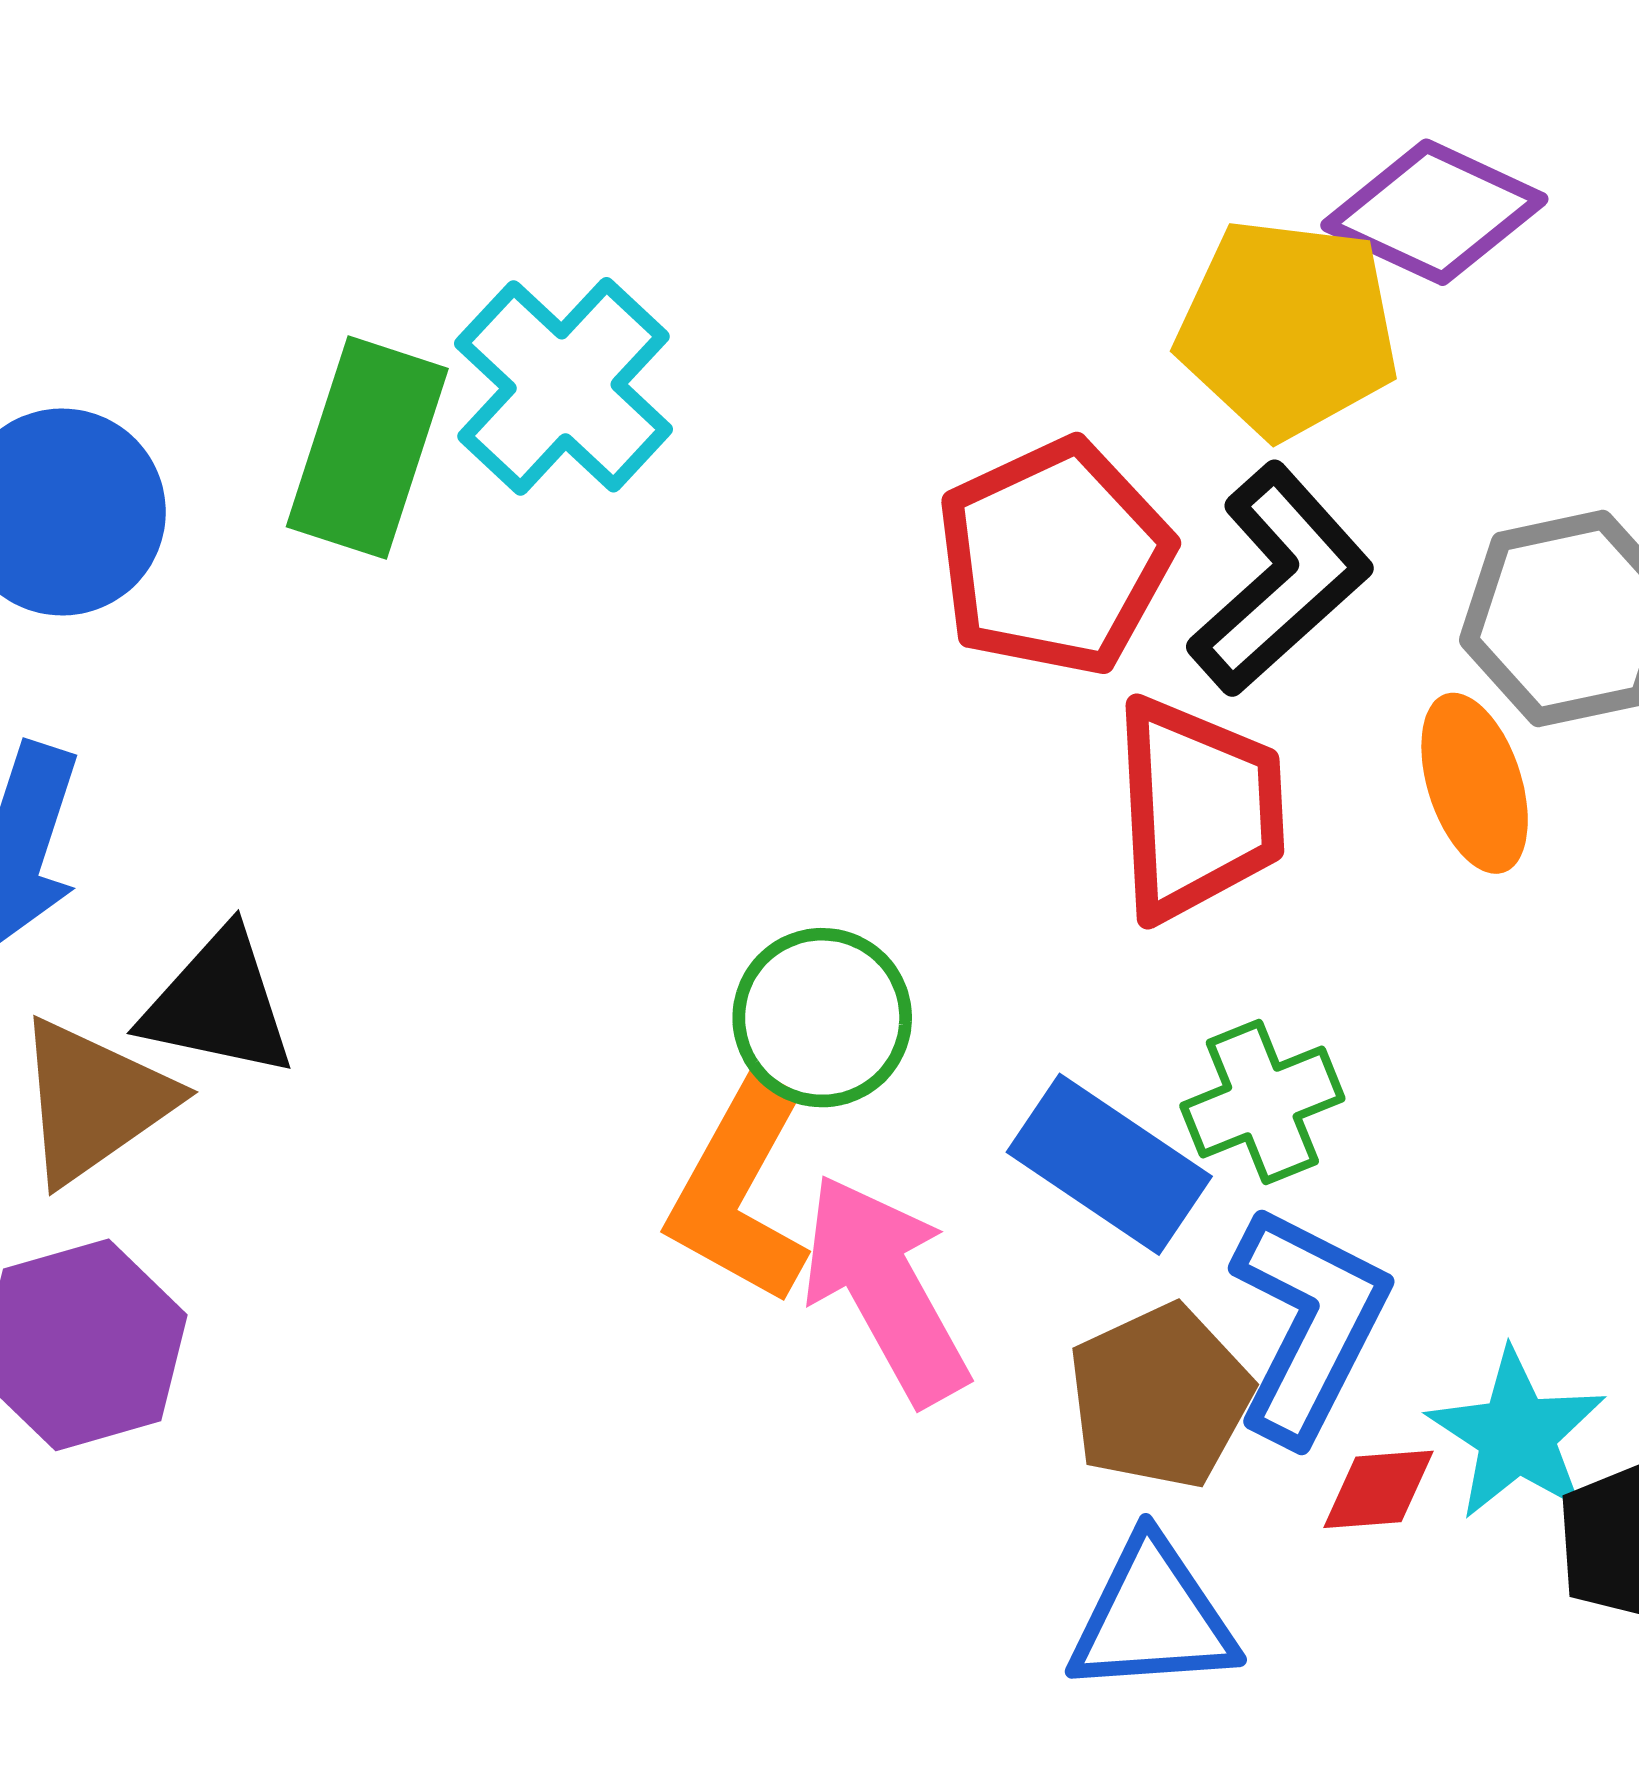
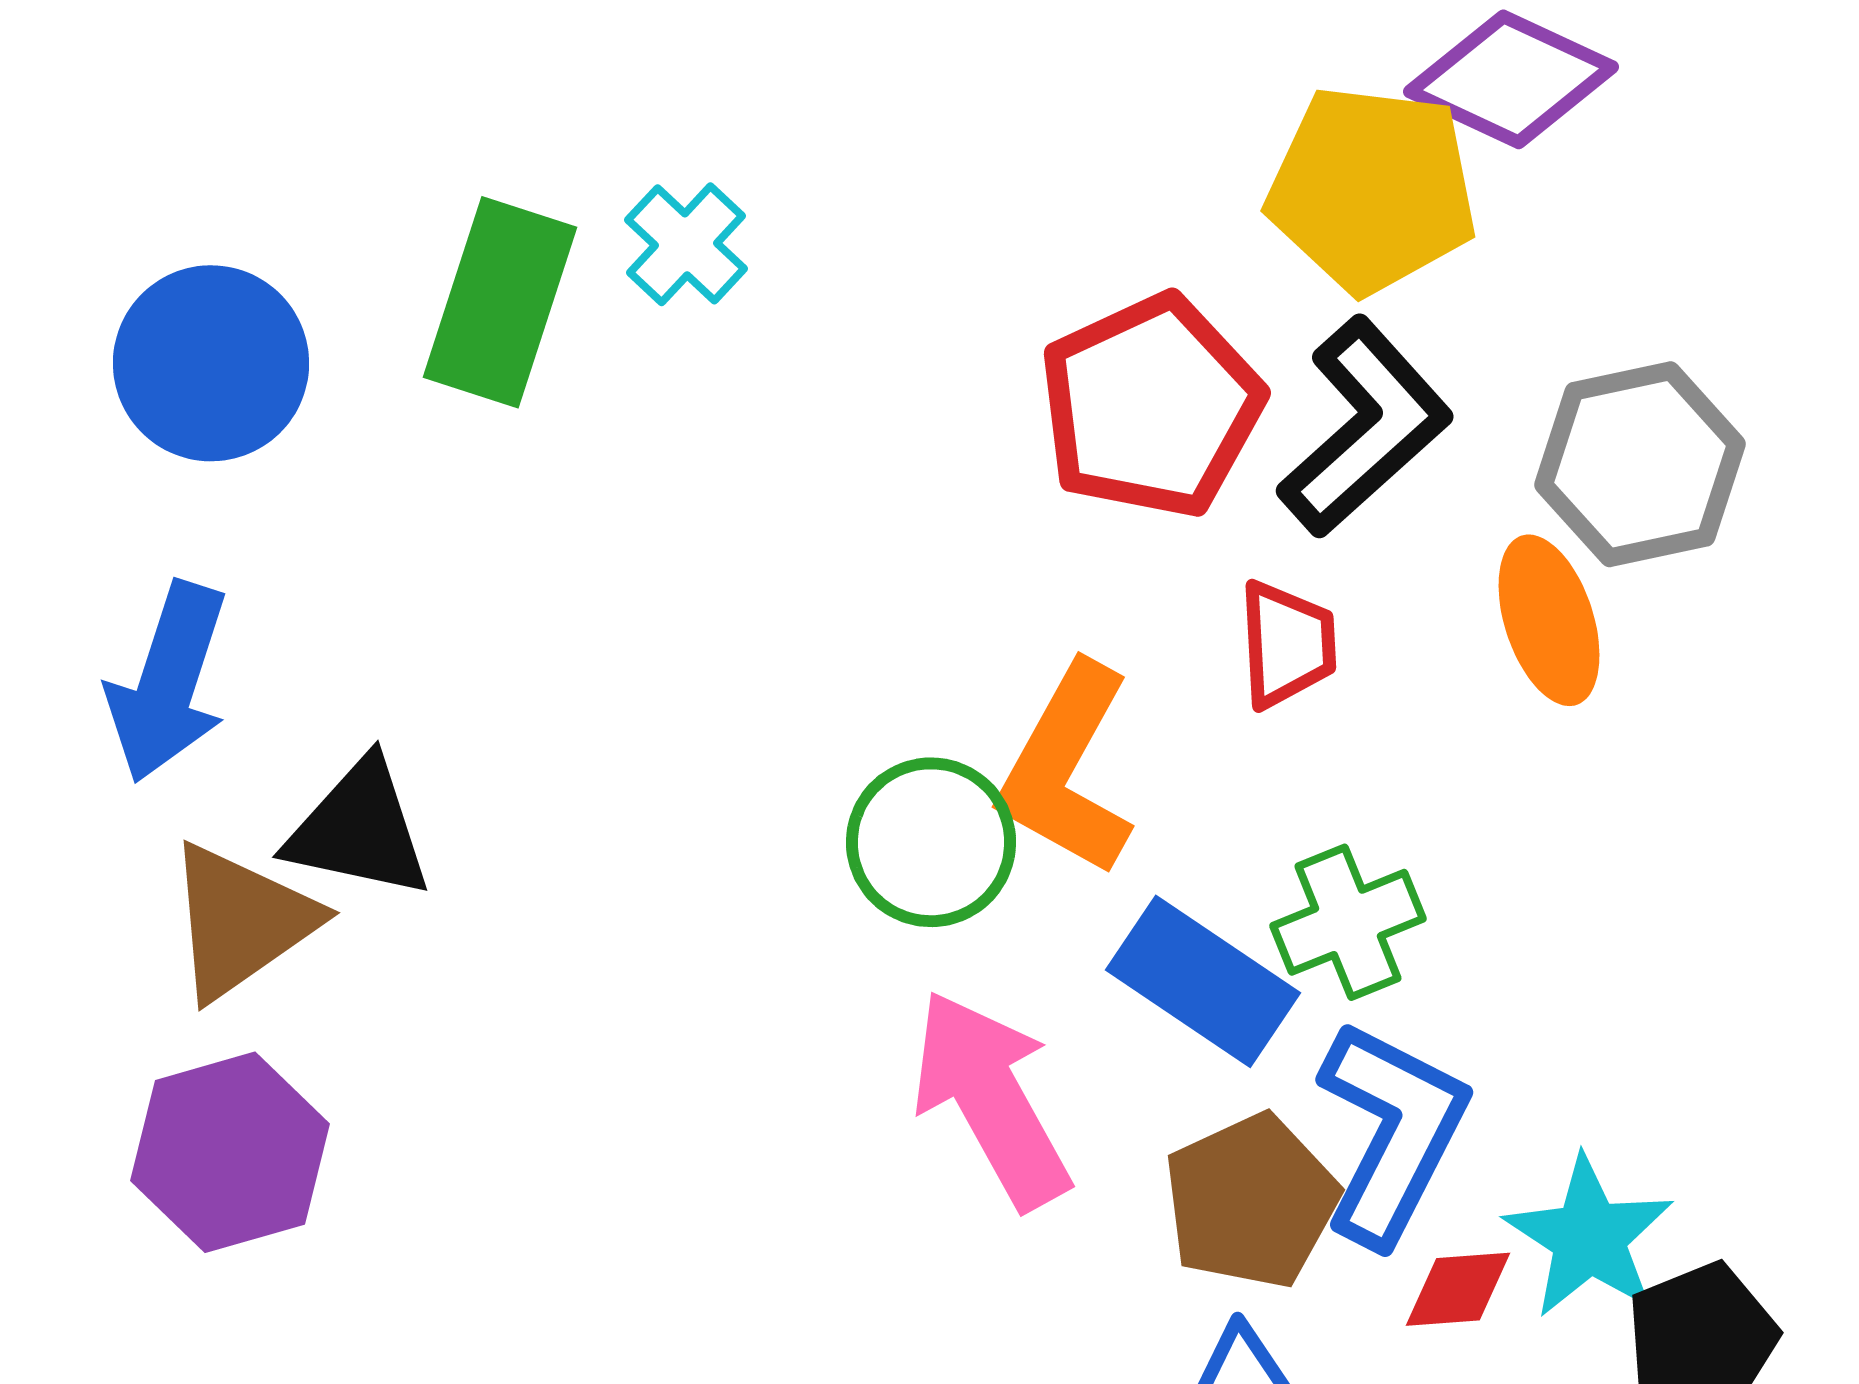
cyan cross: (564, 386) -> (686, 244), size x0.6
red trapezoid: (1198, 809) -> (1287, 644), size x0.6
orange L-shape: (740, 1192) -> (1067, 769), moved

